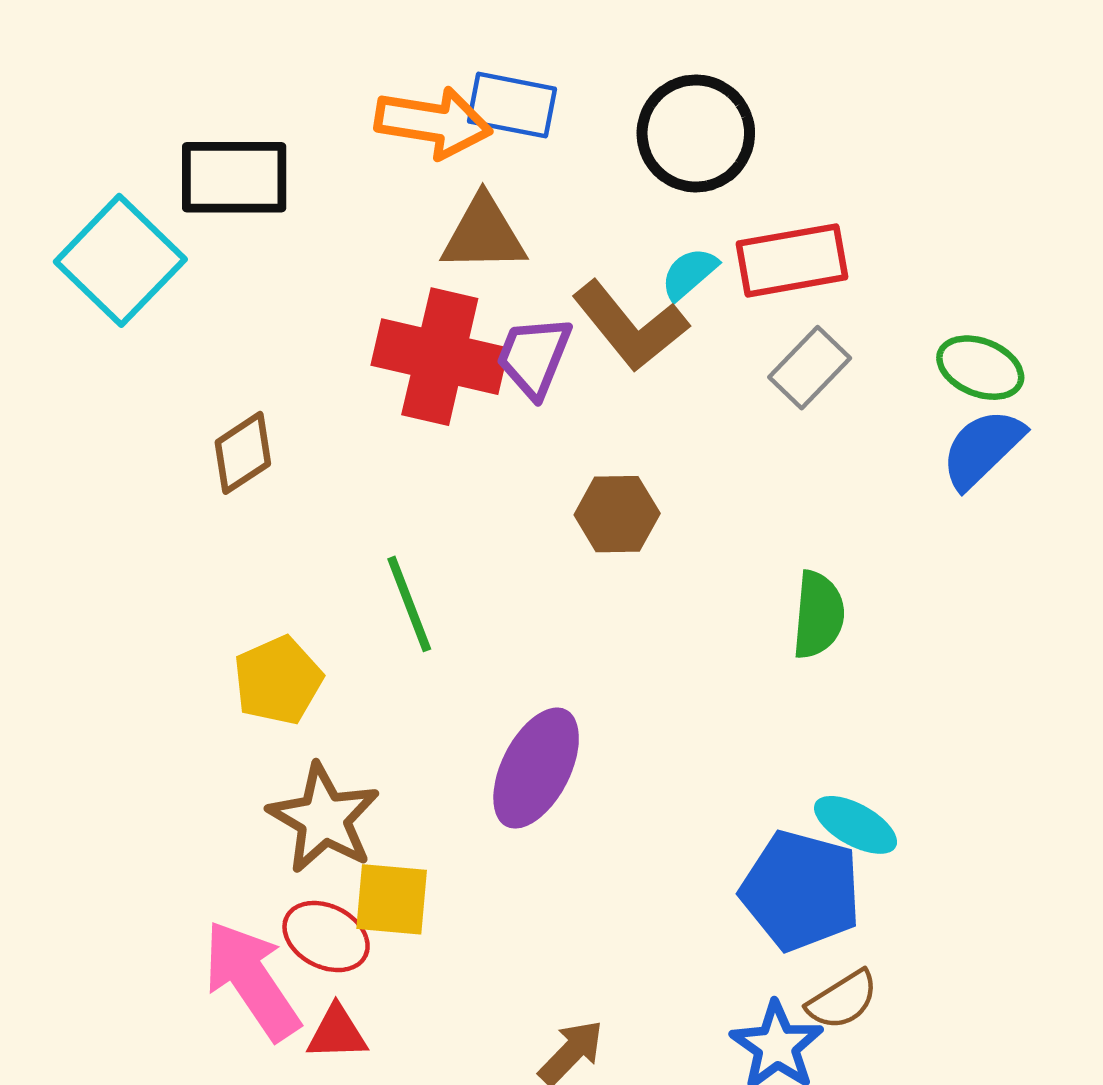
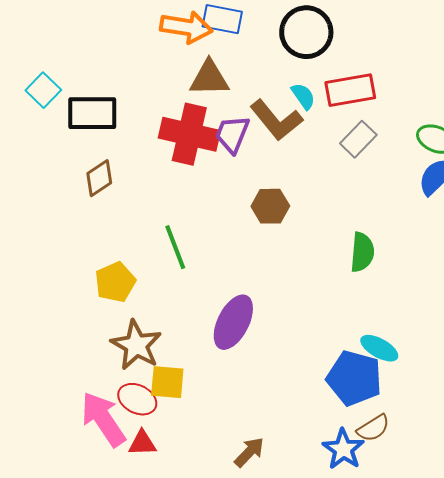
black rectangle: (234, 177) -> (92, 113), moved
cyan square: (120, 260) -> (43, 90), size x0.6
cyan semicircle: (689, 274) -> (303, 96), turned 96

